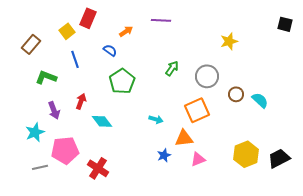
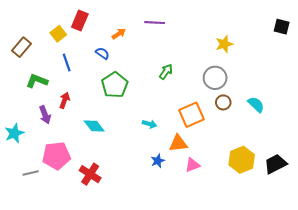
gray circle: (207, 76) -> (215, 78), moved
brown circle: (236, 94) -> (223, 102), moved
red arrow: (81, 101) -> (64, 100), moved
cyan star: (35, 132) -> (14, 133), moved

